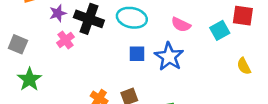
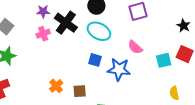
blue star: (169, 57) -> (119, 69), turned 30

